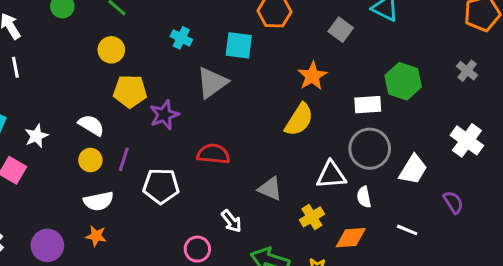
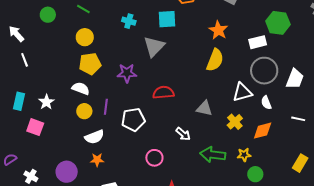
yellow pentagon: (130, 91) -> (90, 64), moved
purple star: (164, 115) -> (127, 73), turned 30
pink circle: (197, 249) -> (154, 158), moved

